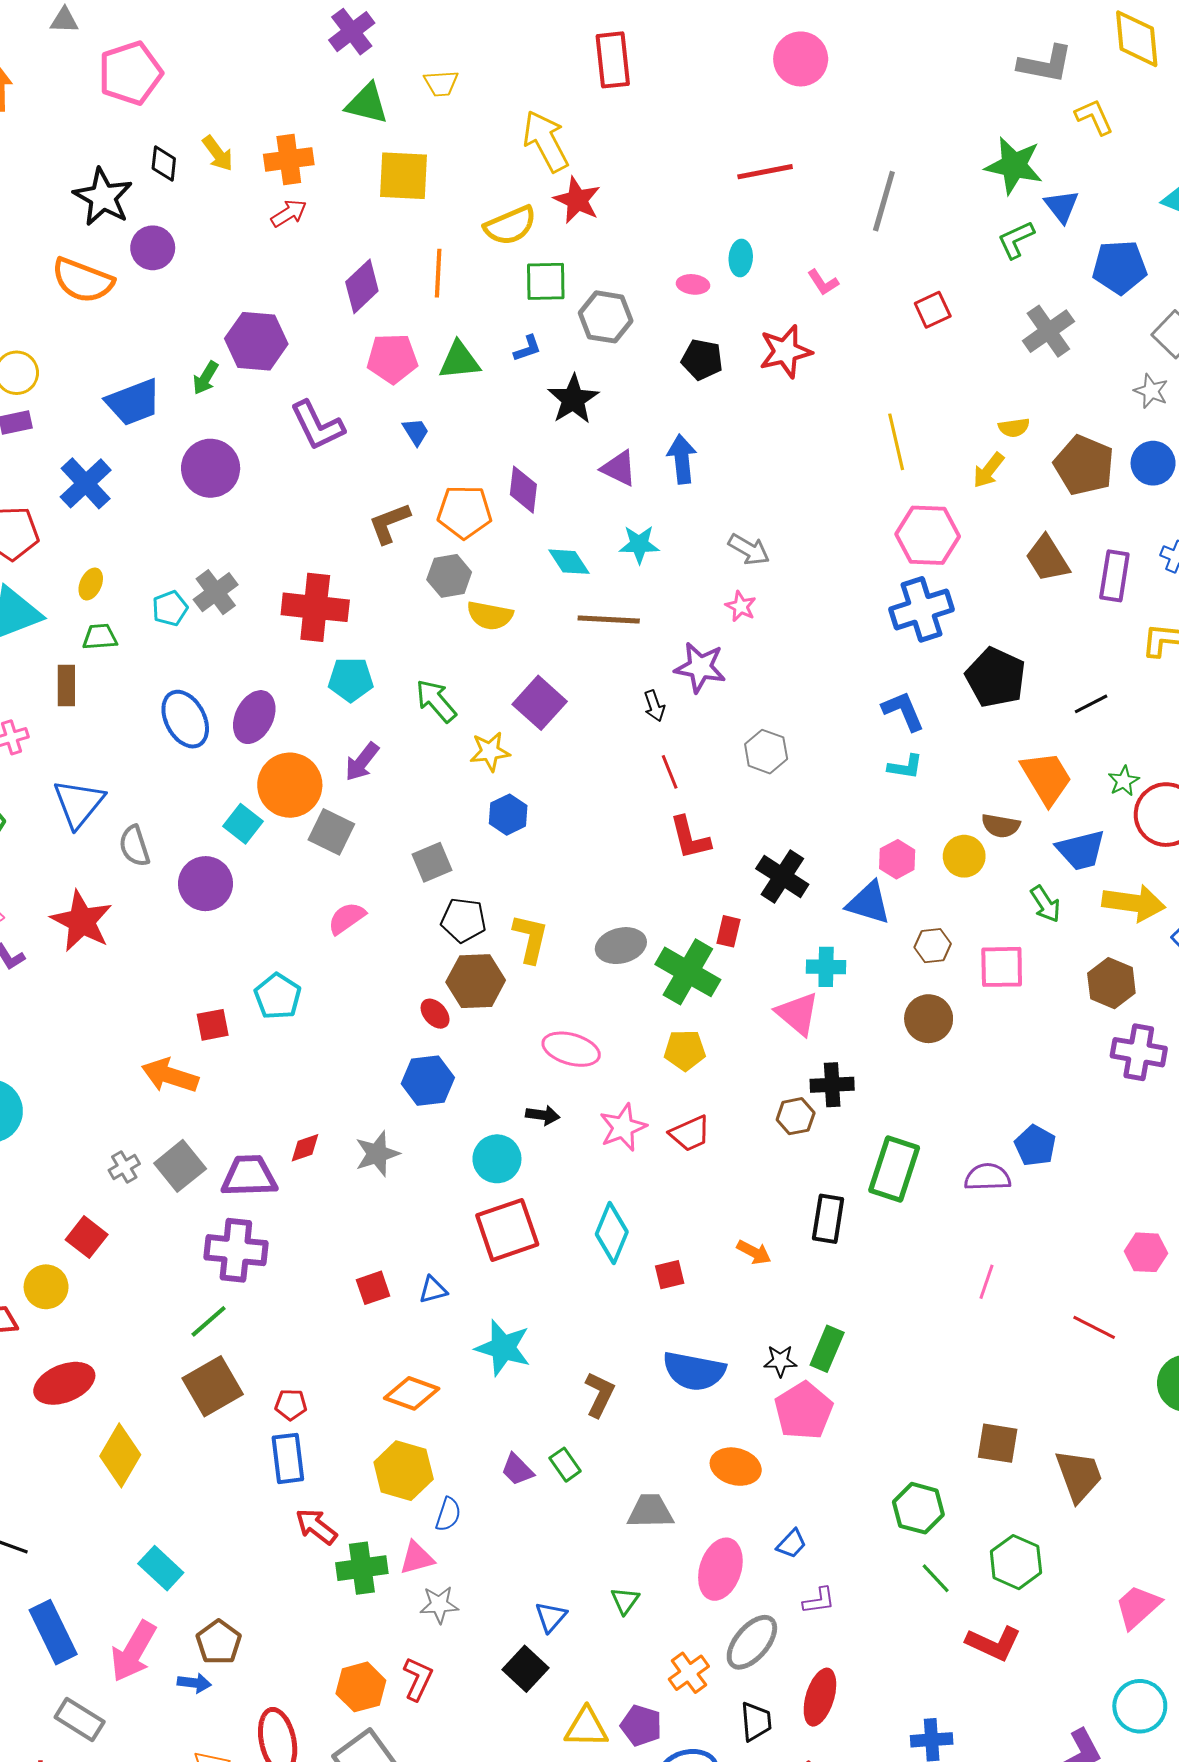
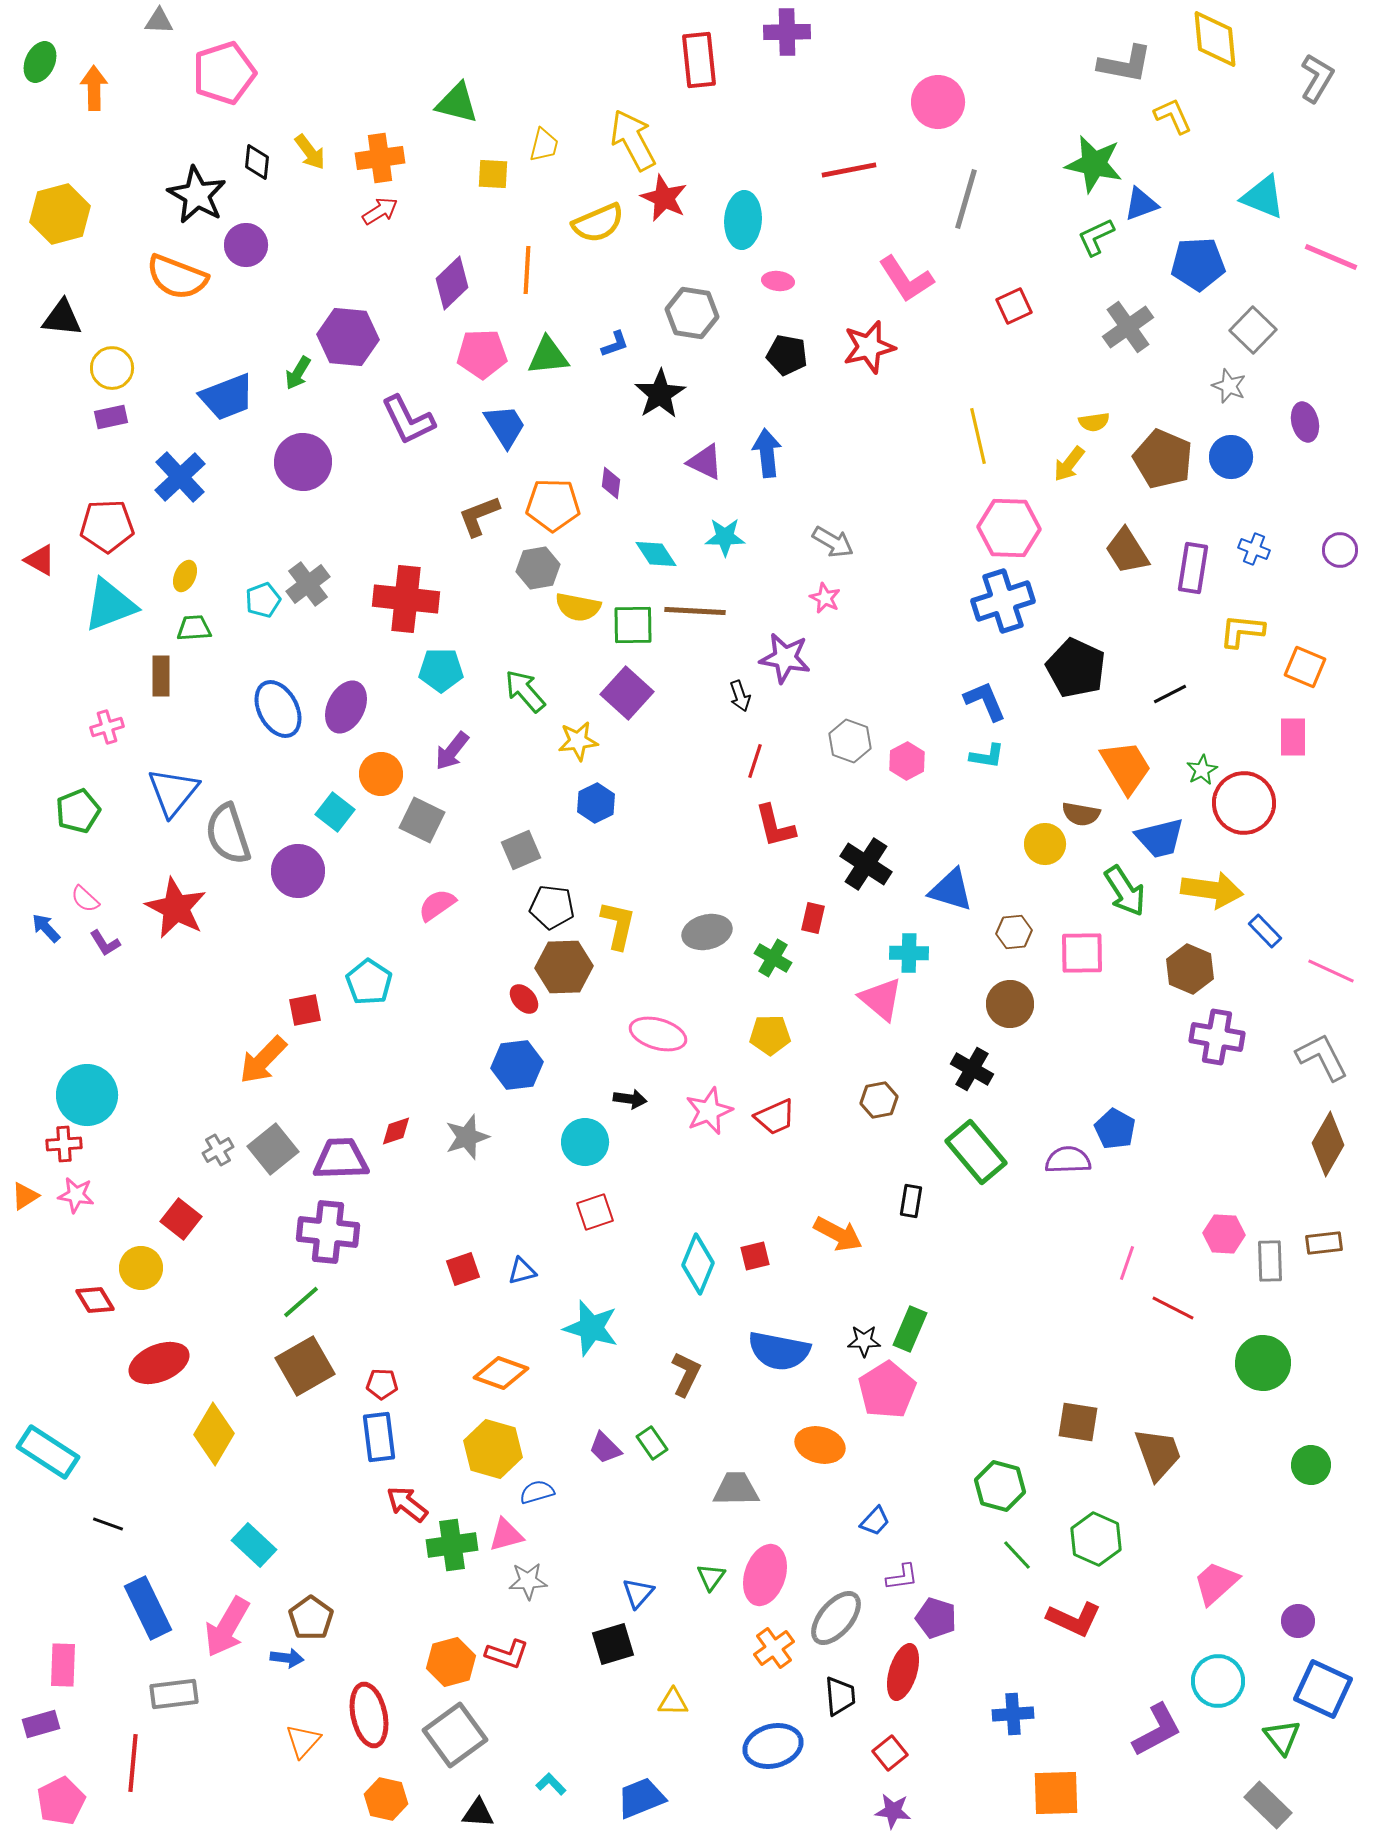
purple cross: (352, 32) -> (787, 32), moved, turned 36
pink circle: (801, 59) -> (938, 102), moved
yellow trapezoid: (441, 83) -> (544, 145), moved, turned -72
yellow square: (404, 176) -> (493, 174), size x0.6
blue triangle: (1062, 206) -> (1141, 204), turned 48
cyan ellipse: (741, 258) -> (743, 220), moved, size x1.6
green square: (546, 281) -> (633, 625), moved
pink L-shape: (823, 282) -> (906, 279), size x1.8
blue trapezoid: (416, 432) -> (505, 426), size x1.6
purple diamond: (523, 490) -> (611, 483), size x0.7
red line: (670, 772) -> (755, 761), turned 40
orange circle: (290, 785) -> (381, 774), size x0.7
gray semicircle: (134, 846) -> (228, 834), size x1.5
pink hexagon: (897, 859) -> (907, 761), moved
green arrow: (1045, 904) -> (1125, 891), size x1.4
green cross: (688, 972) -> (773, 958), size x0.6
orange arrow: (170, 1076) -> (263, 1060), turned -64
black cross: (832, 1085) -> (972, 1069), moved, turned 33
green rectangle: (894, 1169) -> (976, 1152), turned -58
black rectangle: (828, 1219) -> (911, 1201), size x0.7
red square: (507, 1230) -> (595, 1212), size x0.6
cyan diamond: (612, 1233) -> (698, 1264), moved
orange arrow: (754, 1252) -> (838, 1234), size x1.4
pink line: (986, 1282) -> (1127, 1263), moved
blue semicircle: (448, 1514) -> (537, 1492), turned -124
pink ellipse: (720, 1569) -> (765, 1575), moved
black square: (525, 1669) -> (613, 1644), turned 30
red L-shape: (418, 1679) -> (507, 1654), turned 84
gray rectangle: (80, 1719) -> (174, 1694), turned -39
purple pentagon: (641, 1726) -> (936, 1618), moved
yellow triangle: (586, 1728) -> (673, 1702), size x0.7

